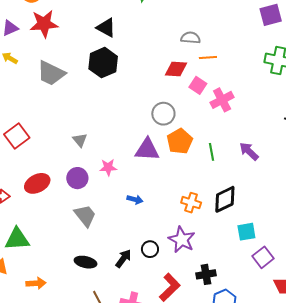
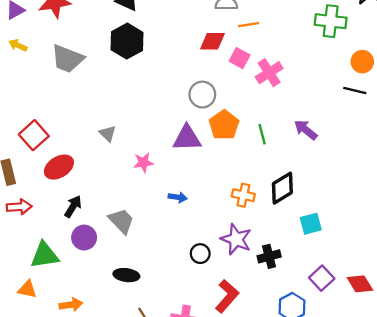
purple circle: (77, 178) -> (84, 238), moved
red ellipse: (37, 183) -> (59, 167), moved
purple square: (263, 257) -> (322, 278), moved
black arrow: (123, 258) -> (73, 206), moved
black cross: (206, 274) -> (269, 256), moved

